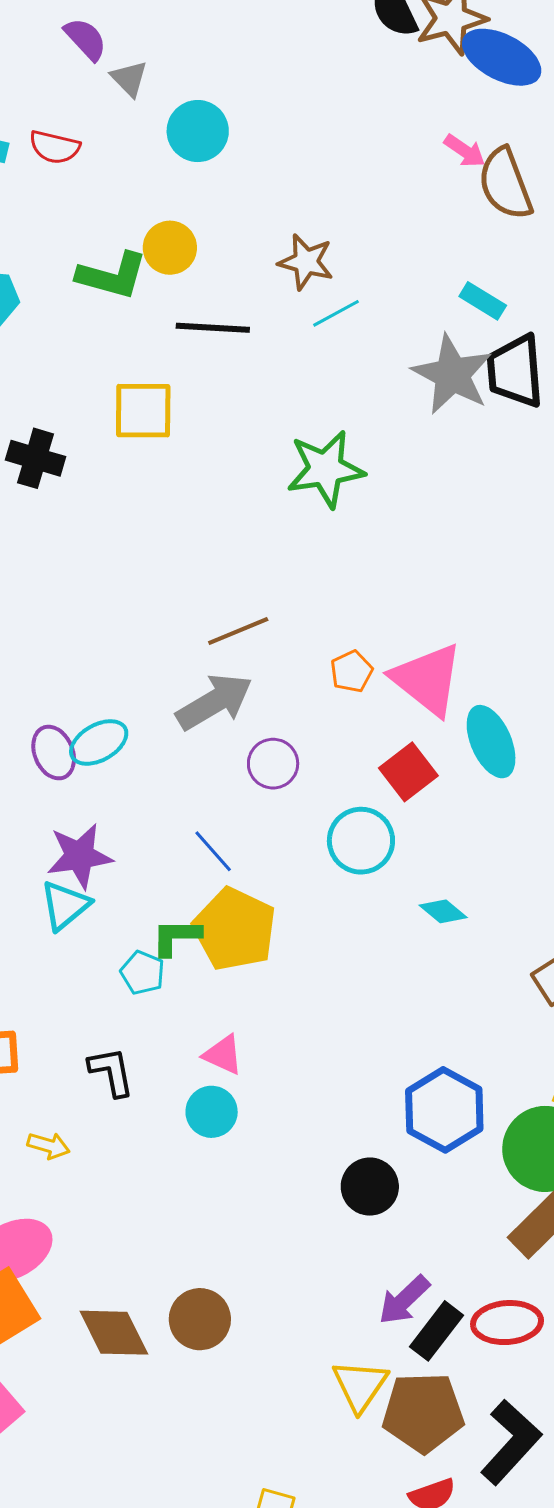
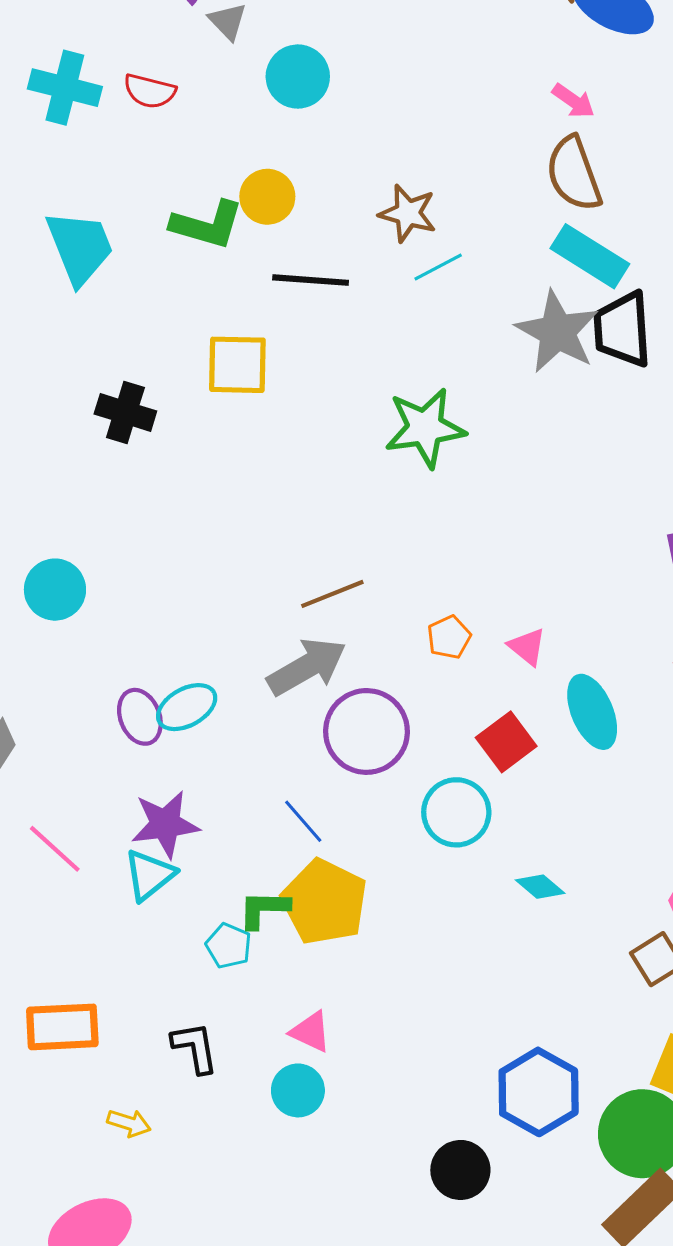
brown semicircle: (505, 184) -> (574, 174), moved
cyan rectangle: (483, 301) -> (590, 256), size x1.6
pink triangle: (427, 679) -> (527, 647), size x0.5
purple circle: (273, 764) -> (367, 731), size x1.6

